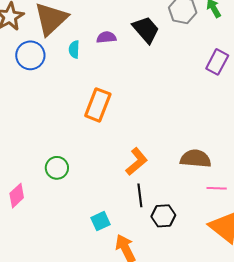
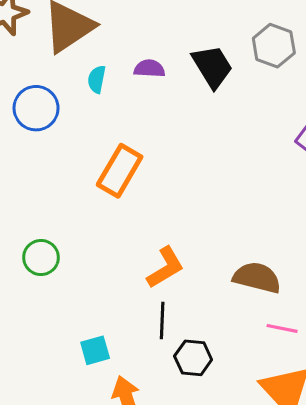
blue circle: (30, 55) -> (36, 108), moved

